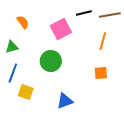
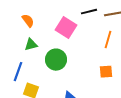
pink square: (61, 29) -> (66, 28), turned -30
green triangle: (12, 47) -> (31, 45), moved

